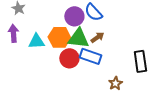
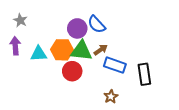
blue rectangle: (90, 56) -> (115, 65), moved
brown star: (115, 83) -> (111, 97), moved

